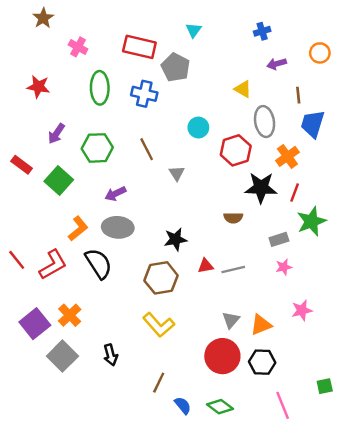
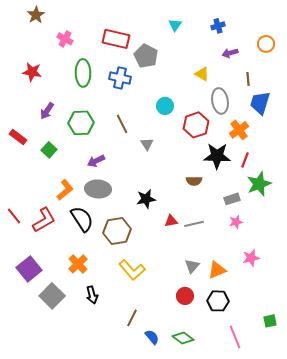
cyan triangle: (194, 30) -> (175, 25), moved
green square: (59, 180) -> (49, 150), size x0.7
brown hexagon: (161, 278) -> (117, 231), moved
orange cross: (70, 315) -> (78, 264), moved
red circle: (222, 356) -> (185, 296), size x0.6

